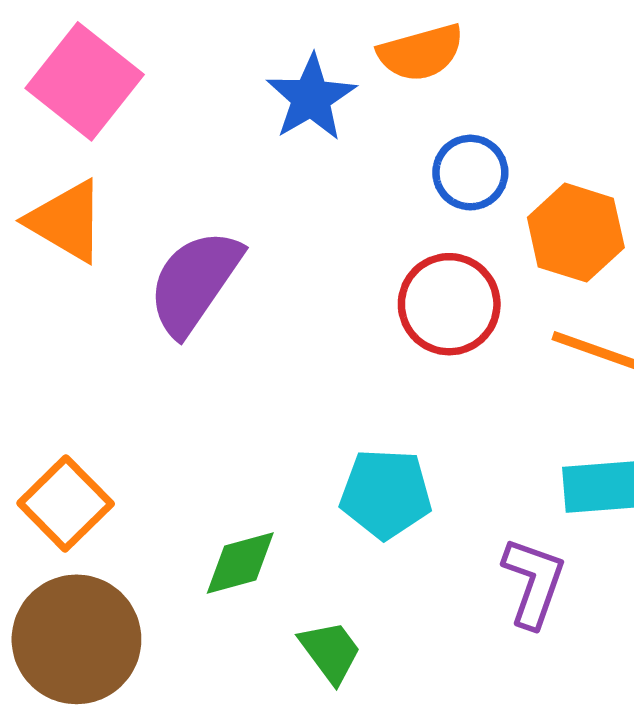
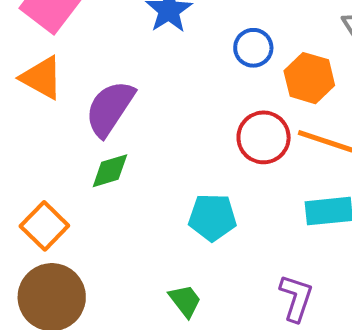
red circle: (449, 304) -> (264, 137), moved
green diamond: (240, 563) -> (110, 171), moved
purple L-shape: (534, 582) -> (296, 298), moved

